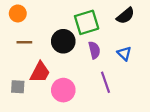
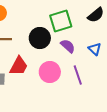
purple semicircle: (94, 50) -> (68, 46), turned -35
pink circle: (63, 90) -> (50, 72), moved

